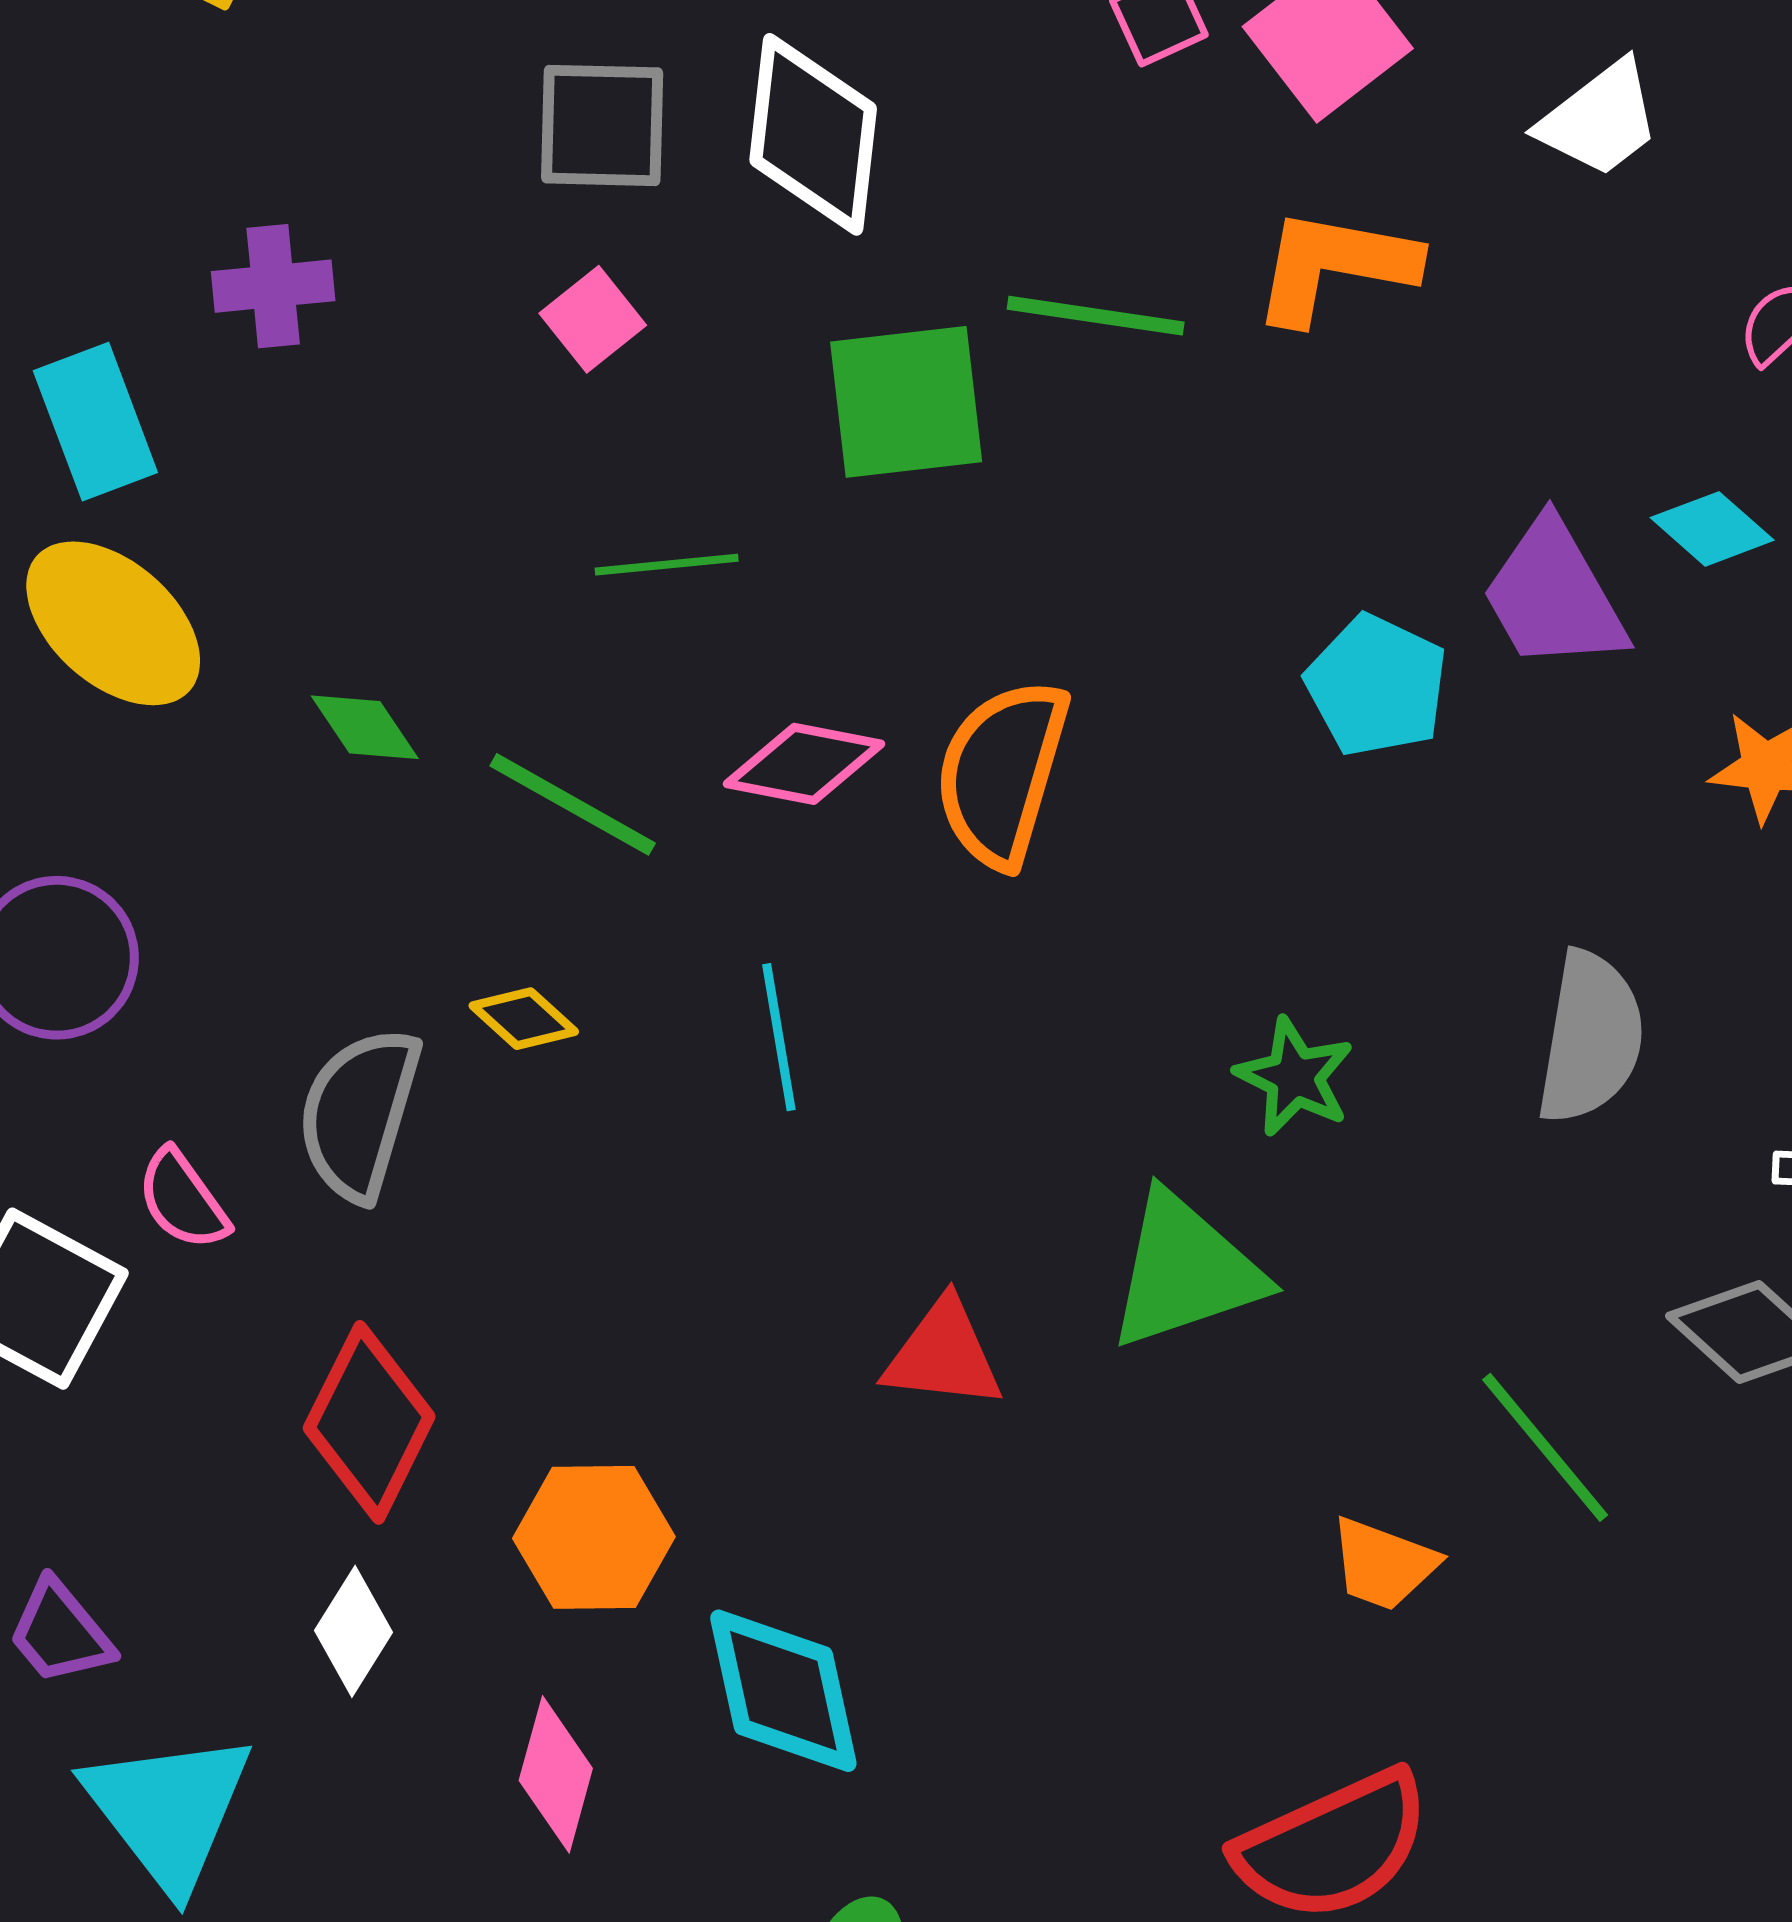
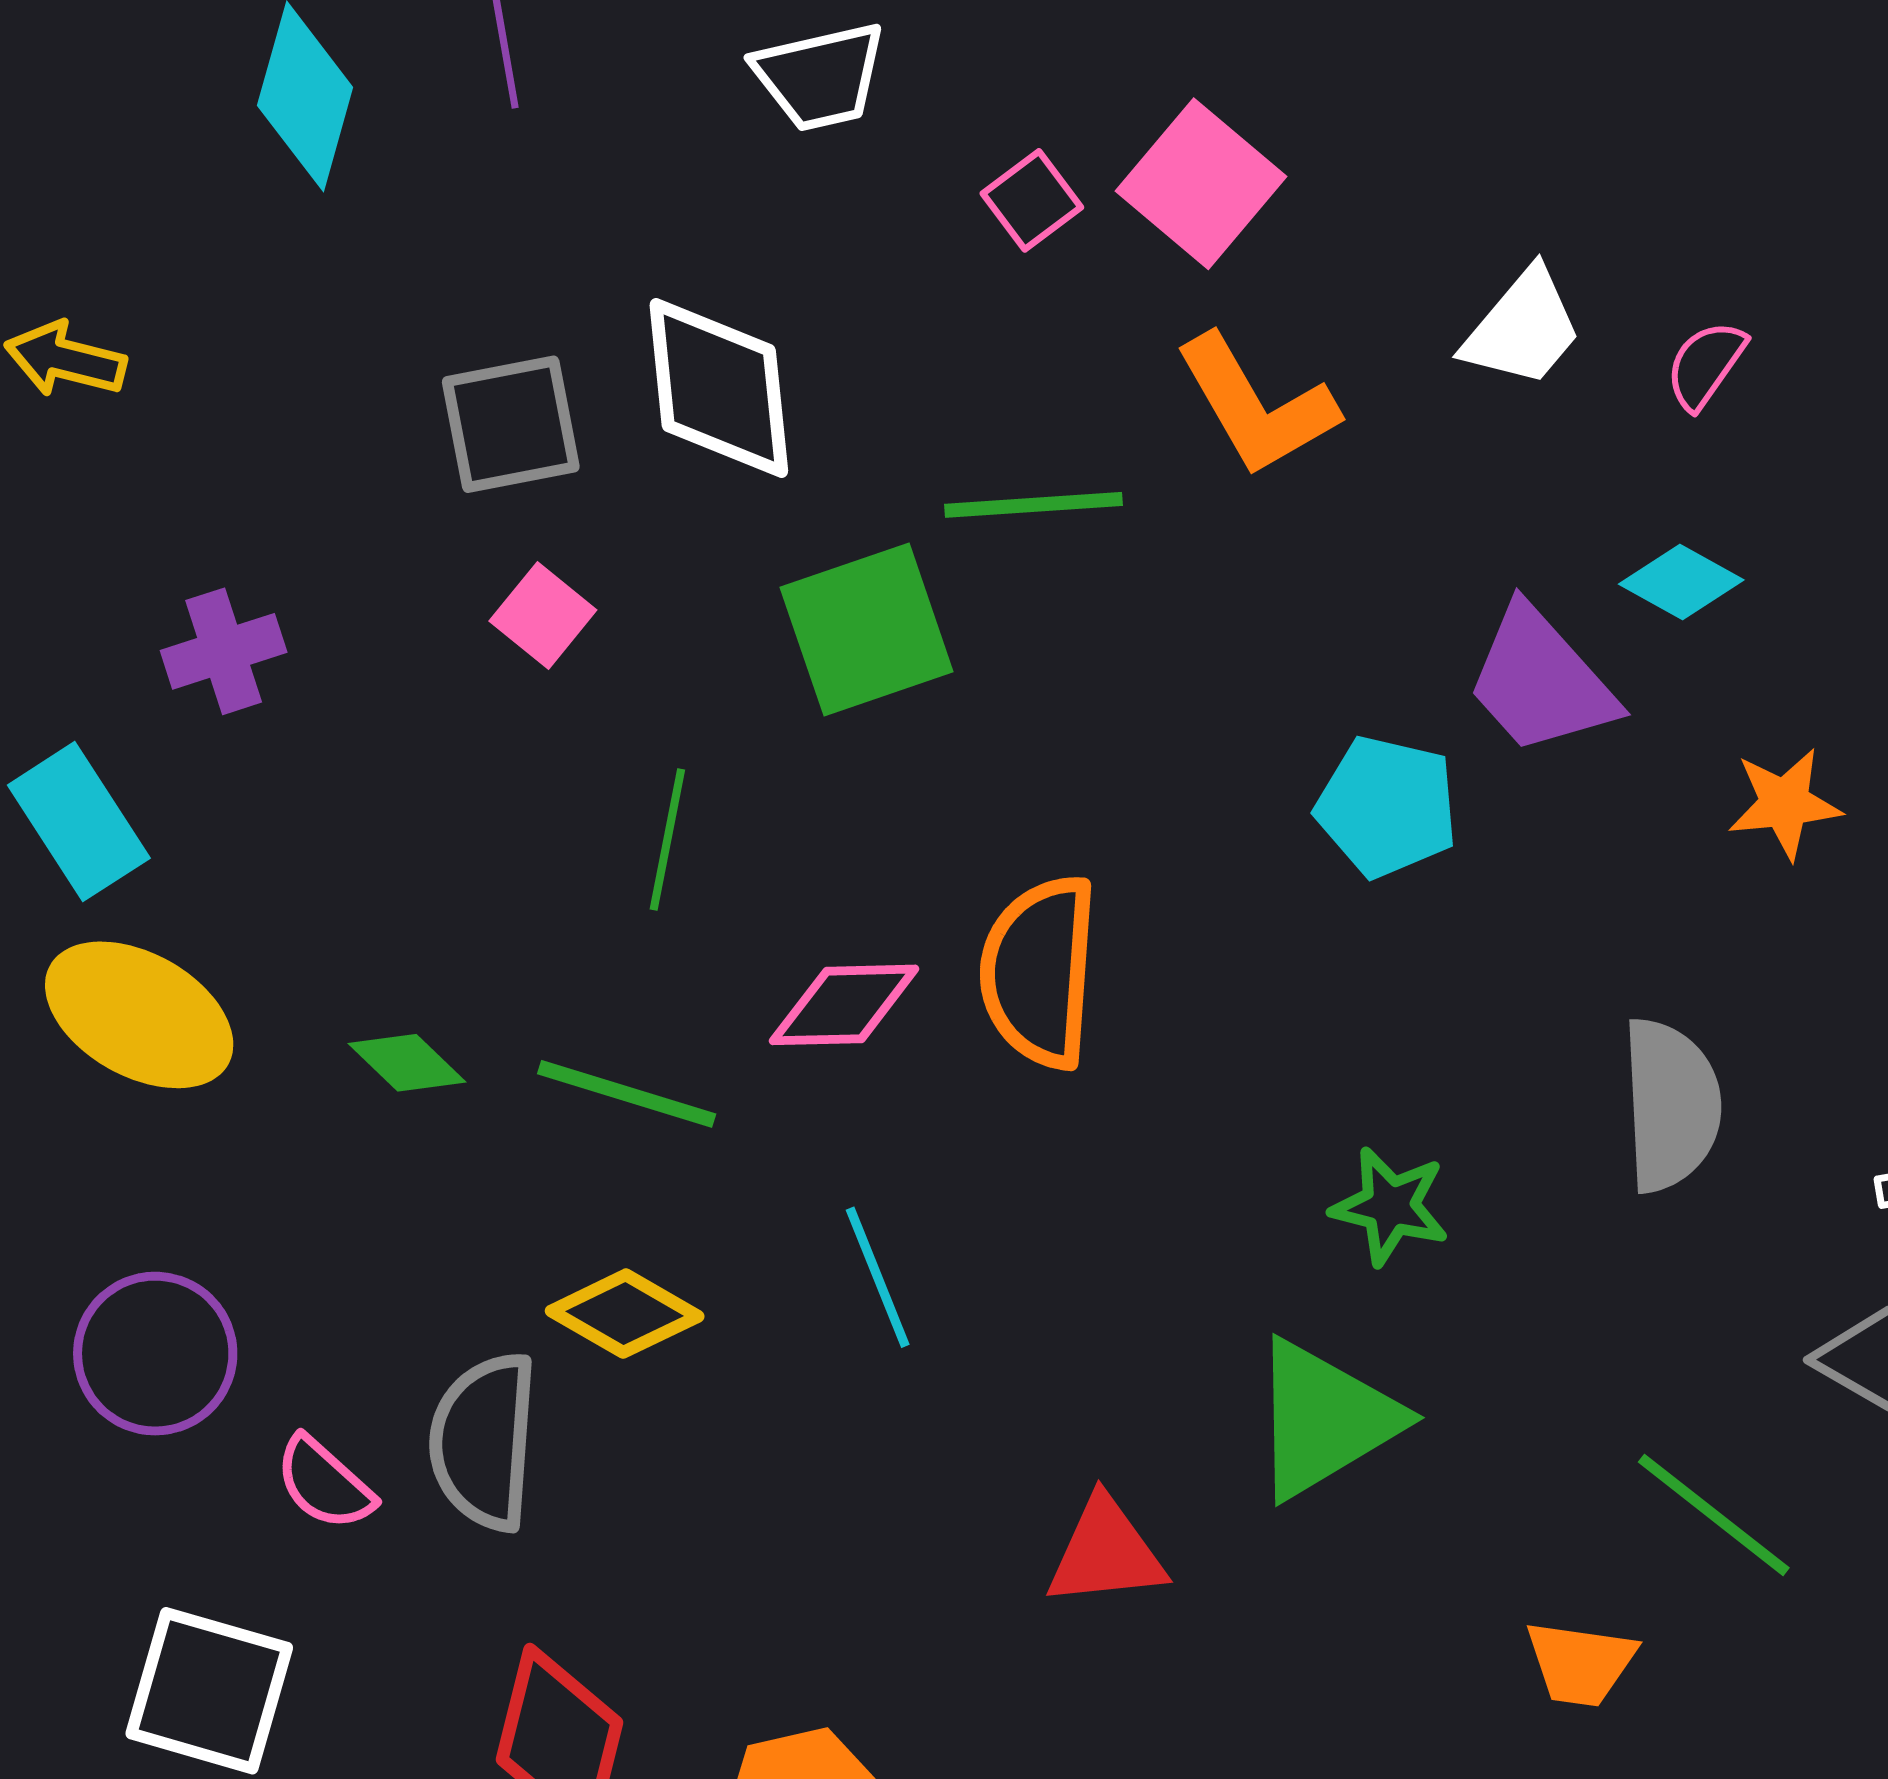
white trapezoid: (1600, 119) -> (1523, 328), moved
orange L-shape: (1334, 266) -> (1256, 405), turned -118
green line: (667, 565) -> (667, 840), turned -61
yellow diamond: (524, 1019) -> (625, 1314), size x1.4
pink semicircle: (183, 1200) -> (324, 1483), moved

